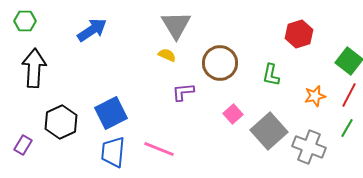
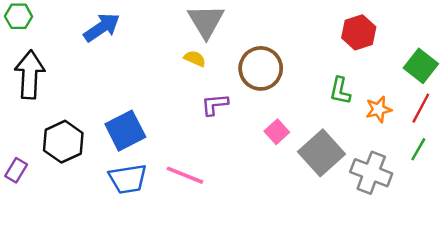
green L-shape: (271, 75) -> (340, 91), moved
blue trapezoid: (113, 152) -> (128, 179), turned -104

